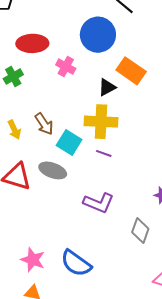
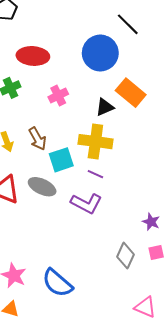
pink cross: (66, 67) -> (58, 96), moved, turned 30
cyan square: (69, 142) -> (61, 160), turned 35
purple L-shape: (99, 203) -> (86, 203), moved

